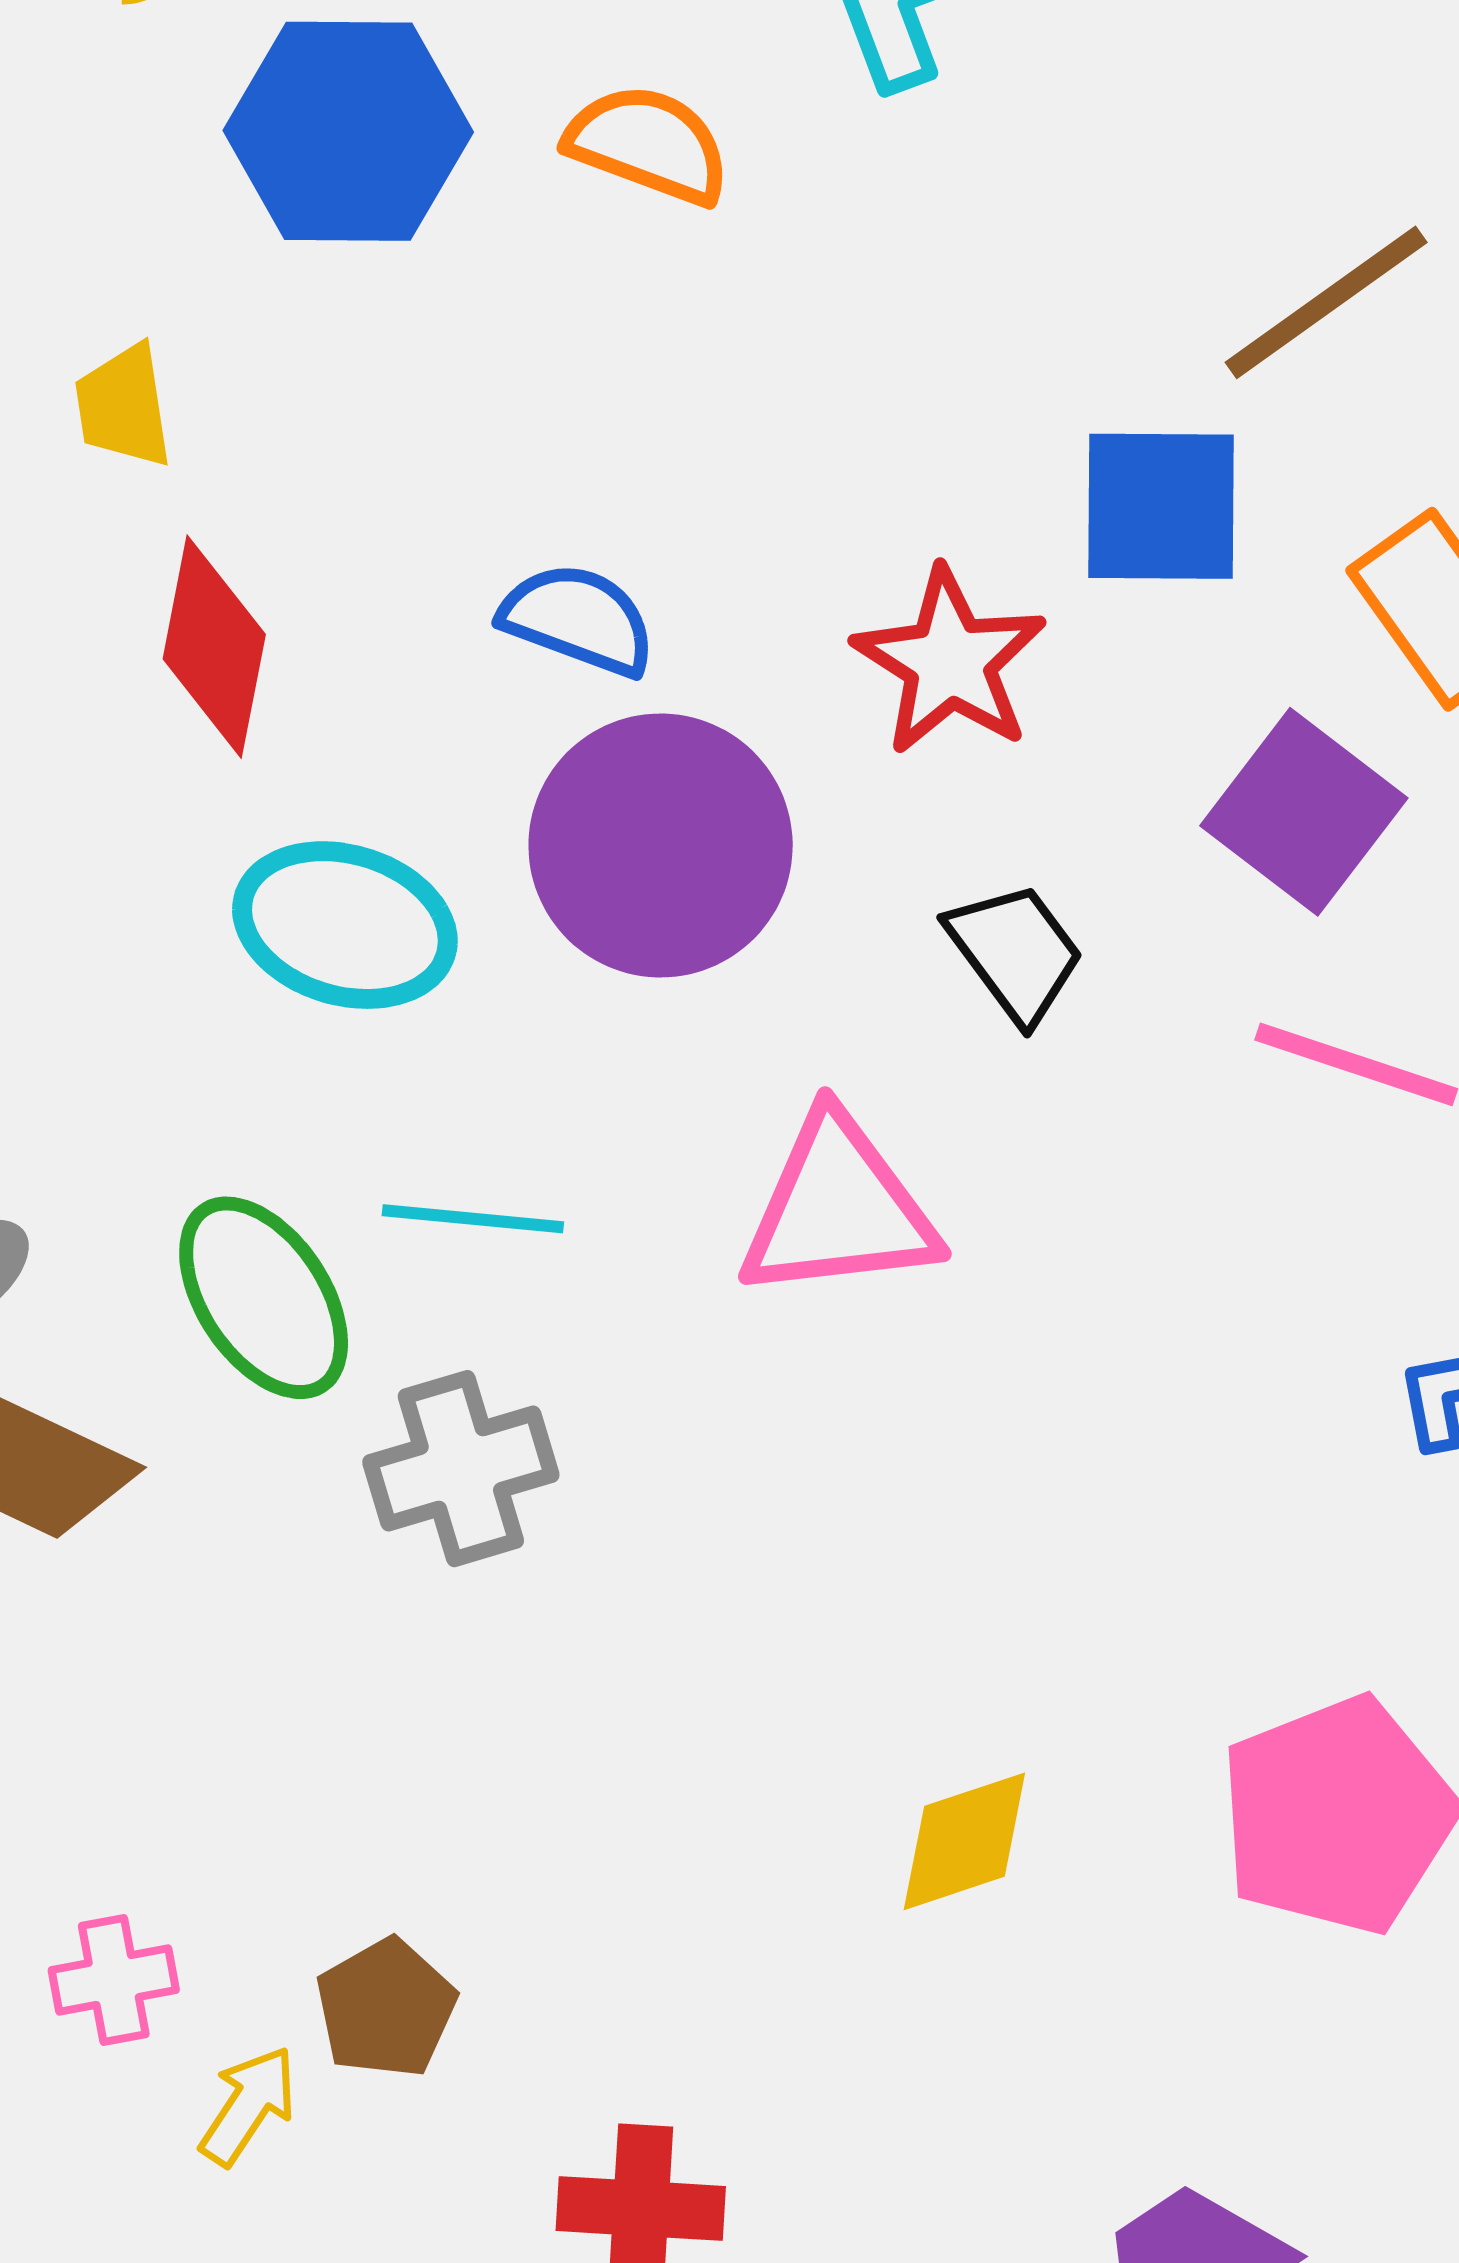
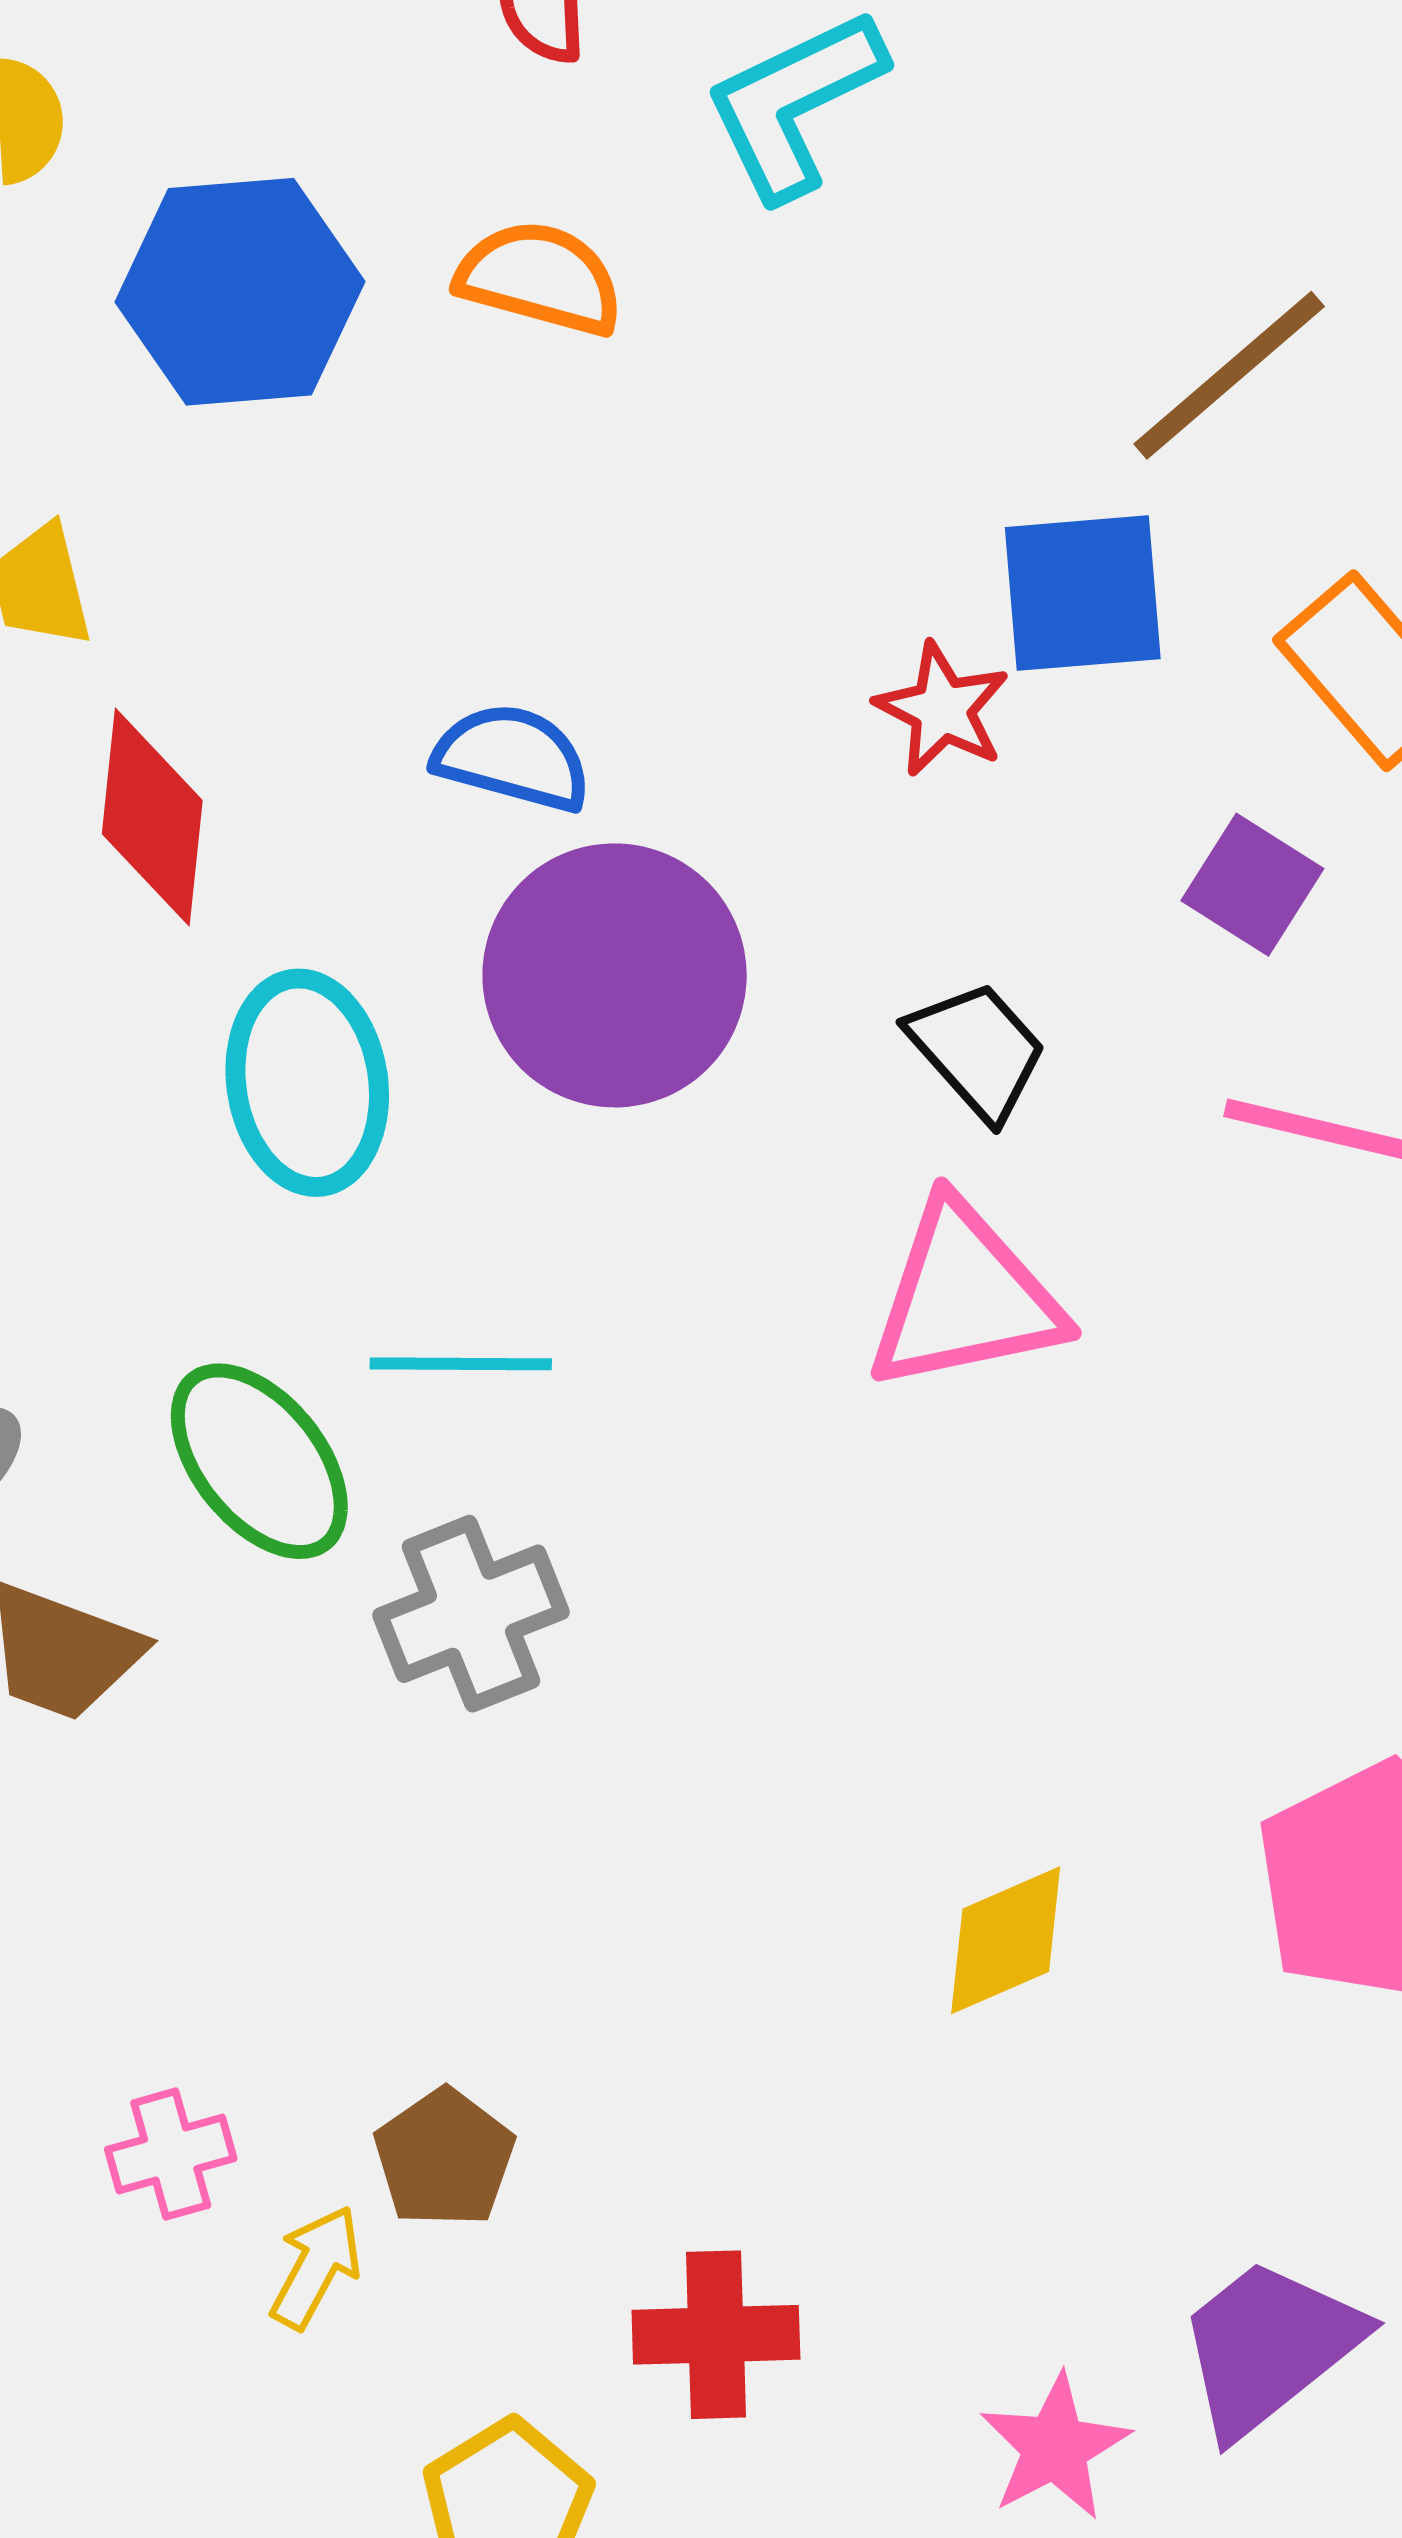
red star: (950, 662) -> (942, 709), moved, size x0.7
purple square: (1304, 812) -> (1252, 885), size x0.7
cyan ellipse: (345, 925) -> (307, 1083), turned 70
pink triangle: (838, 1208) -> (965, 1297), moved

